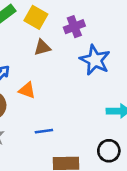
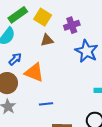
orange triangle: (27, 90) -> (34, 73), size x1.5

